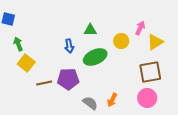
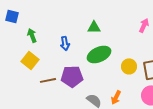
yellow circle: (121, 41) -> (129, 66), moved
green arrow: (18, 44) -> (32, 35), moved
blue arrow: (69, 46) -> (65, 43), moved

